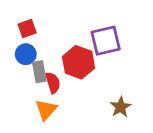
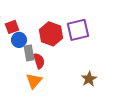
red square: (27, 28) -> (12, 27), moved
red hexagon: (79, 62) -> (51, 34), moved

